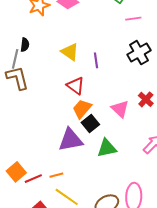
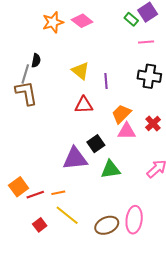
black cross: (139, 53) -> (149, 76), turned 35
red triangle: (76, 86) -> (84, 105), turned -42
orange trapezoid: (82, 109) -> (121, 114), moved
pink triangle: (120, 109) -> (127, 131), turned -48

